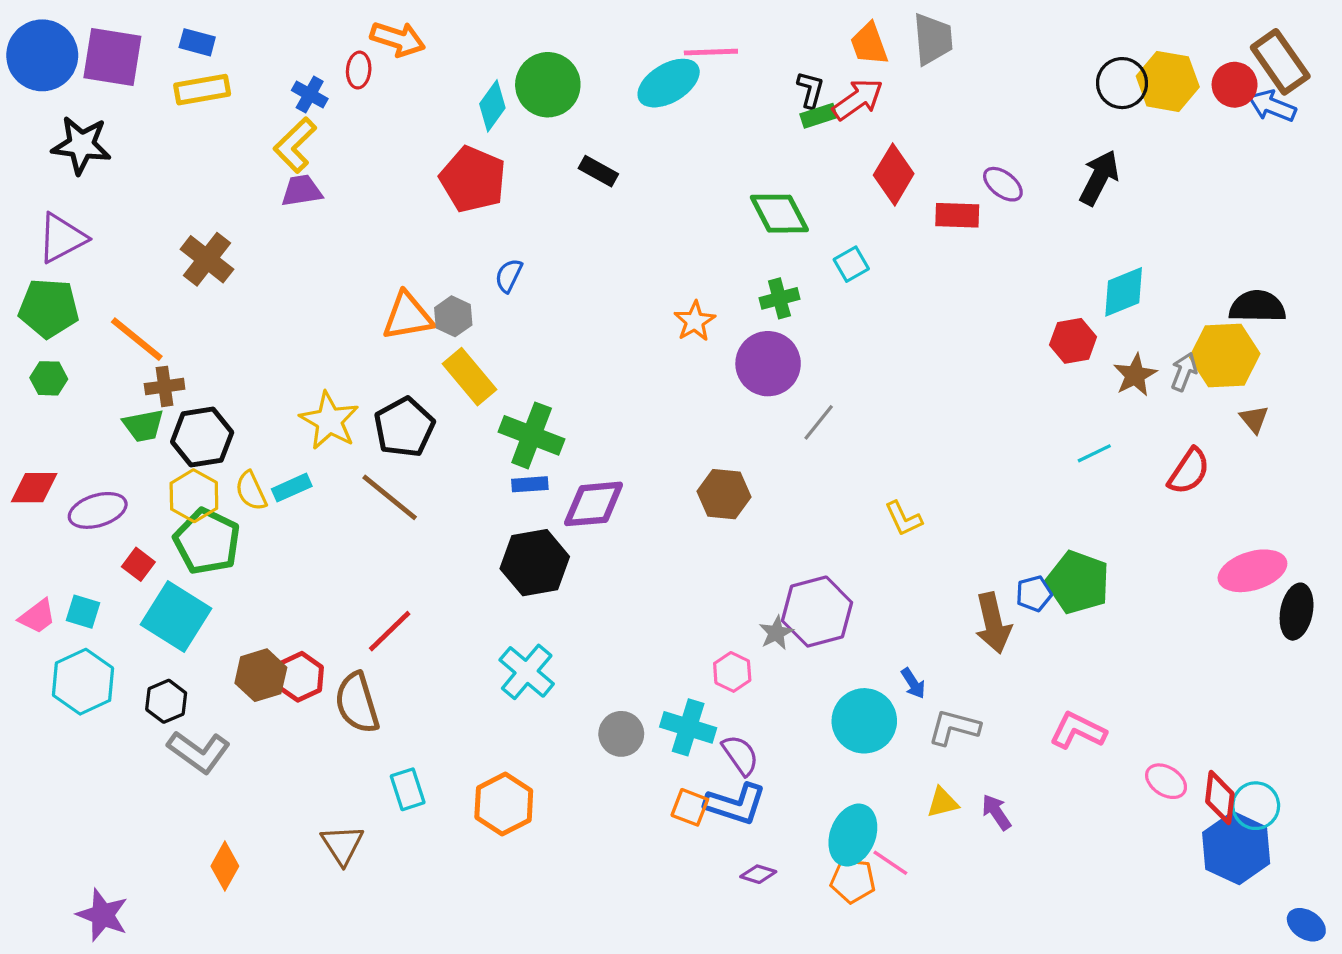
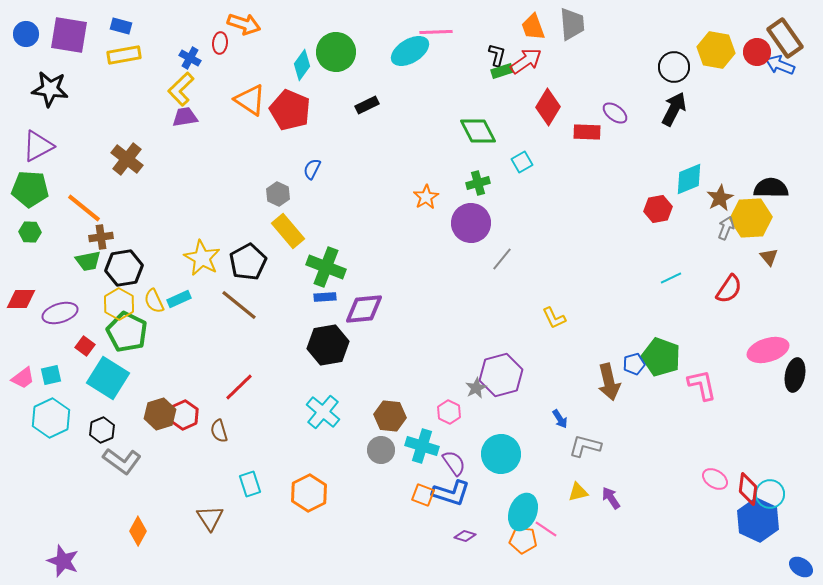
blue circle: (42, 55) -> (26, 34), size x0.6
black circle: (1122, 83) -> (674, 67), moved
black rectangle: (598, 171) -> (367, 105), turned -55
orange triangle: (408, 316) -> (250, 100), moved, turned 44
brown star: (1135, 375) -> (720, 198), moved
brown hexagon: (724, 494) -> (390, 416), moved
cyan square: (83, 612) -> (51, 375), turned -30
brown semicircle: (357, 703) -> (219, 431), size x0.6
cyan circle: (864, 721) -> (501, 454), moved
pink L-shape: (1078, 731) -> (702, 385), moved, turned 52

